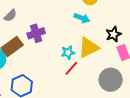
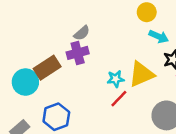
gray semicircle: (10, 16) -> (82, 33), moved
cyan arrow: (82, 18) -> (159, 37), moved

